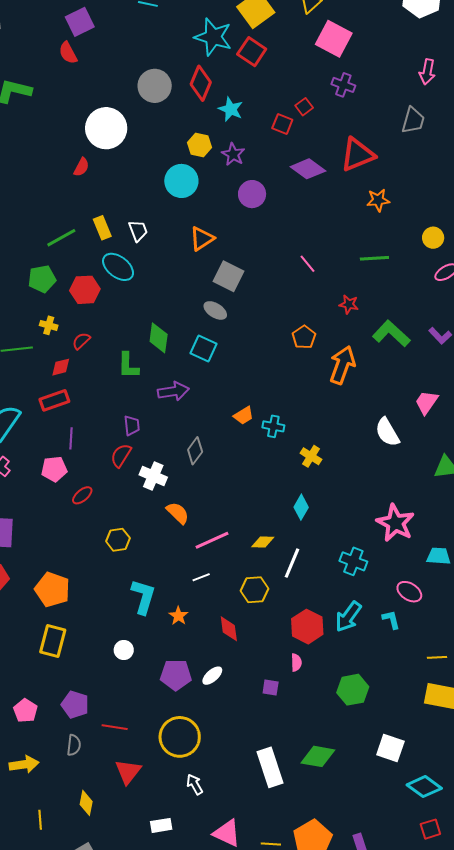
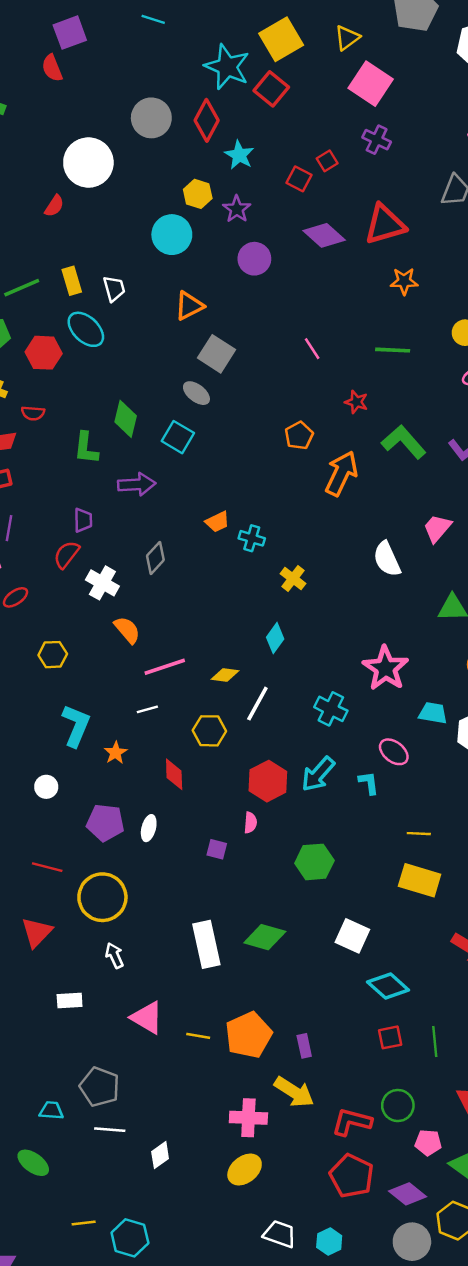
red semicircle: (81, 341) -> (33, 413), turned -138
white ellipse: (212, 676) -> (149, 828), turned -40
red line: (115, 727) -> (47, 867), moved

